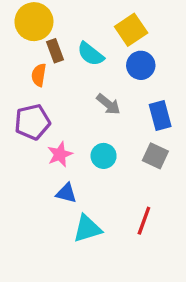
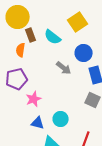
blue circle: (141, 65) -> (84, 53), moved
cyan circle: (104, 156) -> (61, 119), moved

